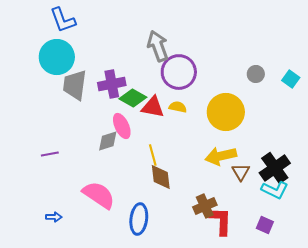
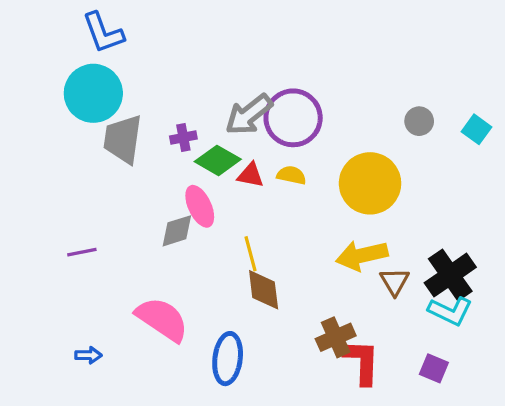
gray arrow: (158, 46) -> (249, 115), moved, turned -108
purple cross: (112, 84) -> (183, 138), size x0.6
red triangle: (153, 107) -> (251, 175), size x0.7

